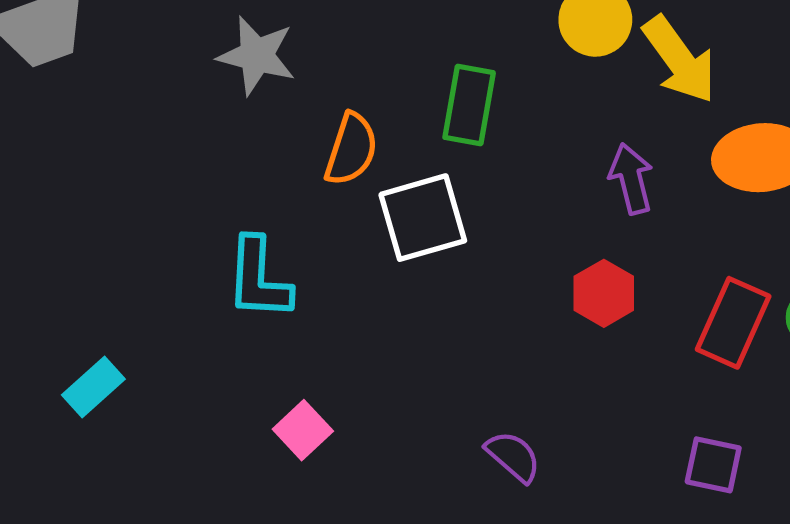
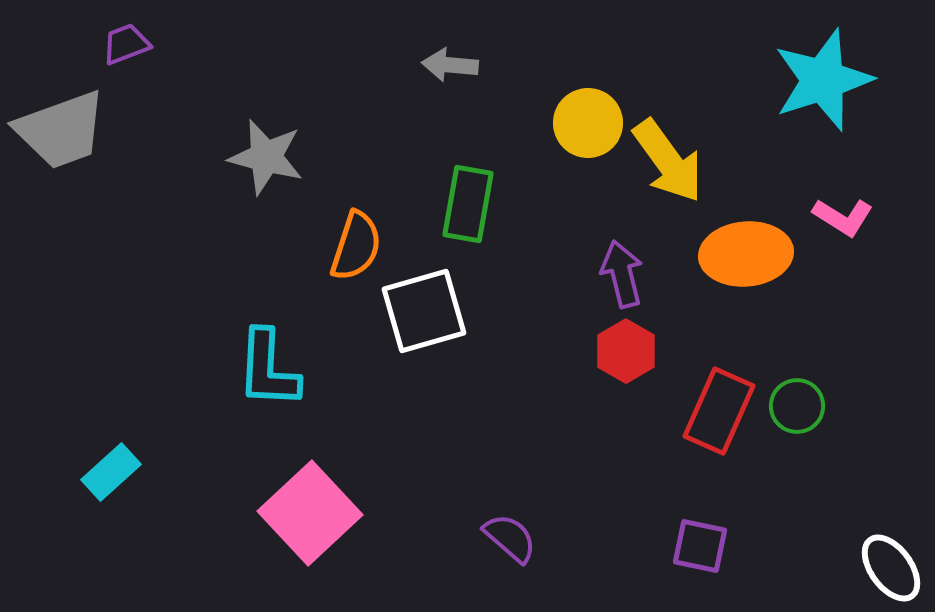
red hexagon: (604, 293) -> (626, 351), moved
pink square: (303, 430) -> (310, 513), size x1.8

